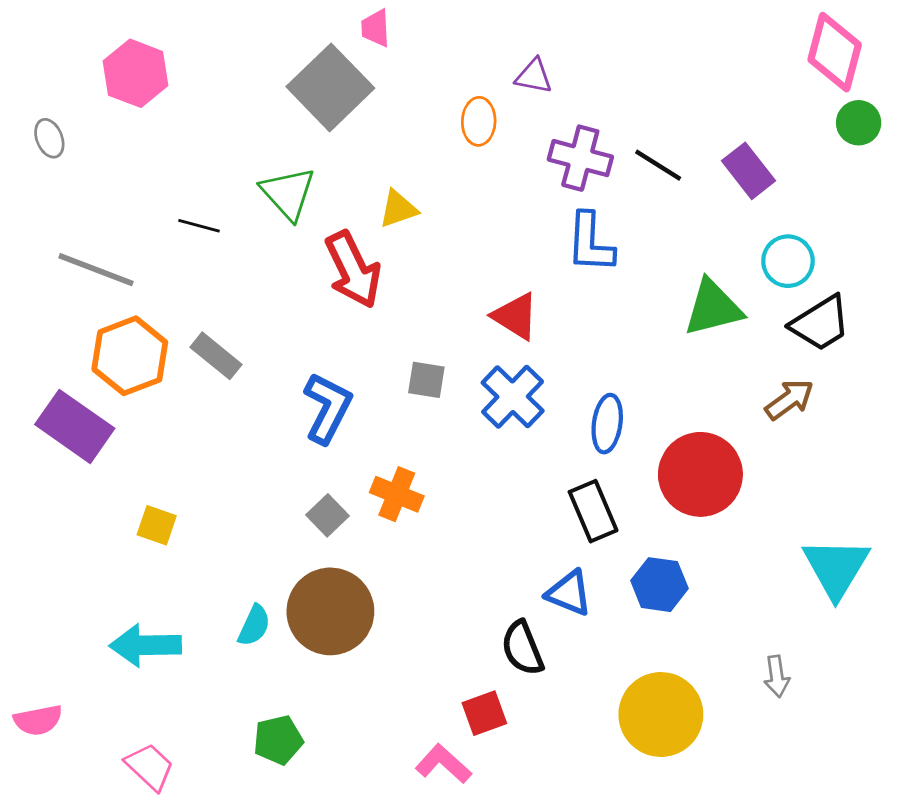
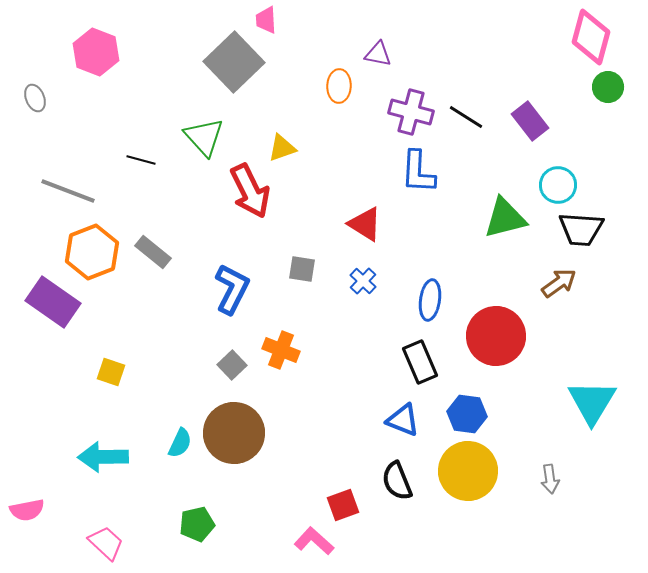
black trapezoid: (820, 323) -> (581, 229), turned 36
blue cross: (513, 397) -> (363, 281), size x0.6
black semicircle: (522, 648) -> (397, 481), moved
yellow circle: (661, 714) -> (468, 471), moved

